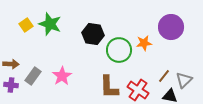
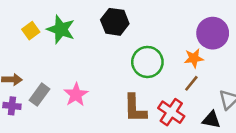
black hexagon: (93, 34) -> (115, 22), moved
orange star: (144, 43) -> (194, 58), moved
brown line: (164, 76) -> (191, 83), moved

